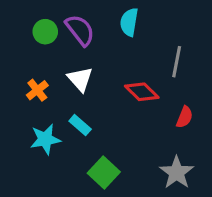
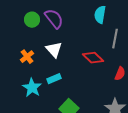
cyan semicircle: (129, 22) -> (100, 15), moved
cyan rectangle: (80, 125) -> (54, 79), turned -64
cyan star: (45, 139) -> (32, 88), turned -30

